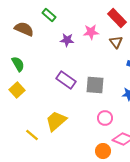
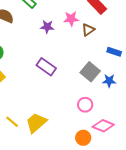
brown triangle: (116, 42) -> (88, 30), moved, turned 32
gray square: (95, 85) -> (90, 72), moved, turned 36
yellow trapezoid: (56, 121) -> (36, 123), moved

